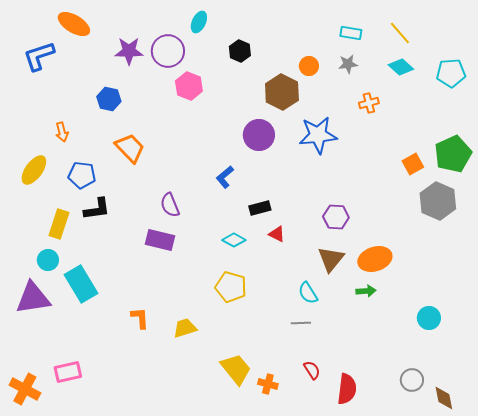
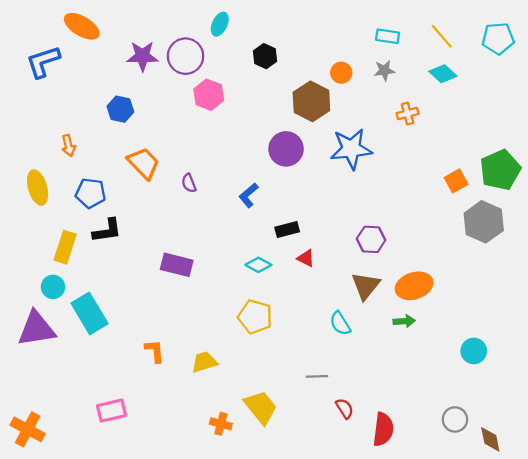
cyan pentagon: (451, 73) -> (498, 38), moved
yellow ellipse: (34, 170) -> (38, 188), turned -52
purple semicircle: (170, 205) -> (189, 183), moved, size x0.7
gray line: (301, 323) -> (317, 376), moved
pink rectangle: (68, 372) -> (112, 411), moved
orange cross: (268, 384) -> (221, 424), moved

